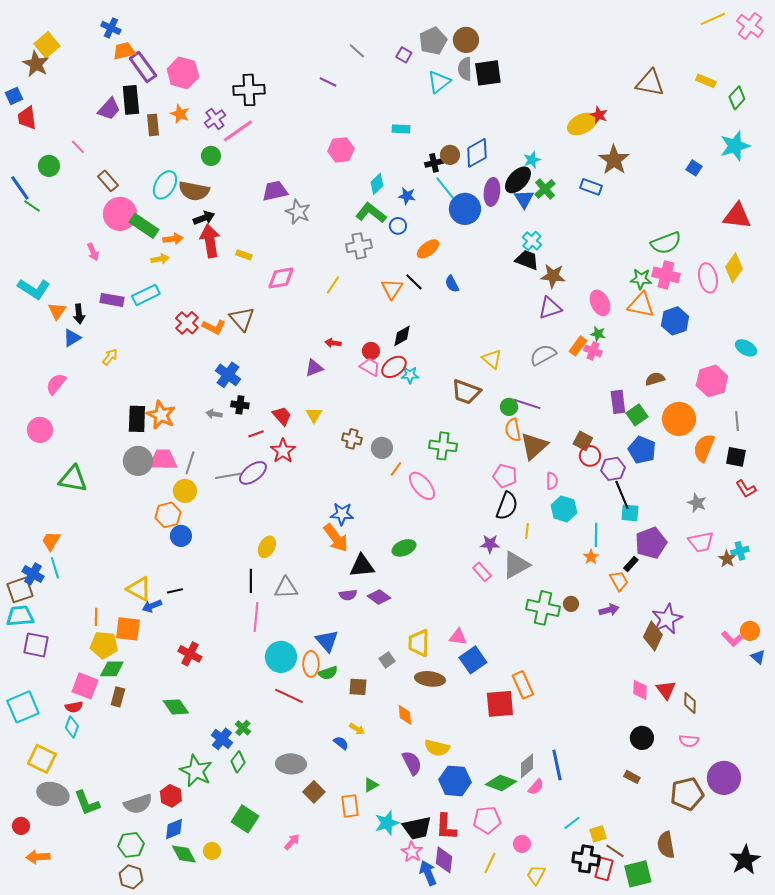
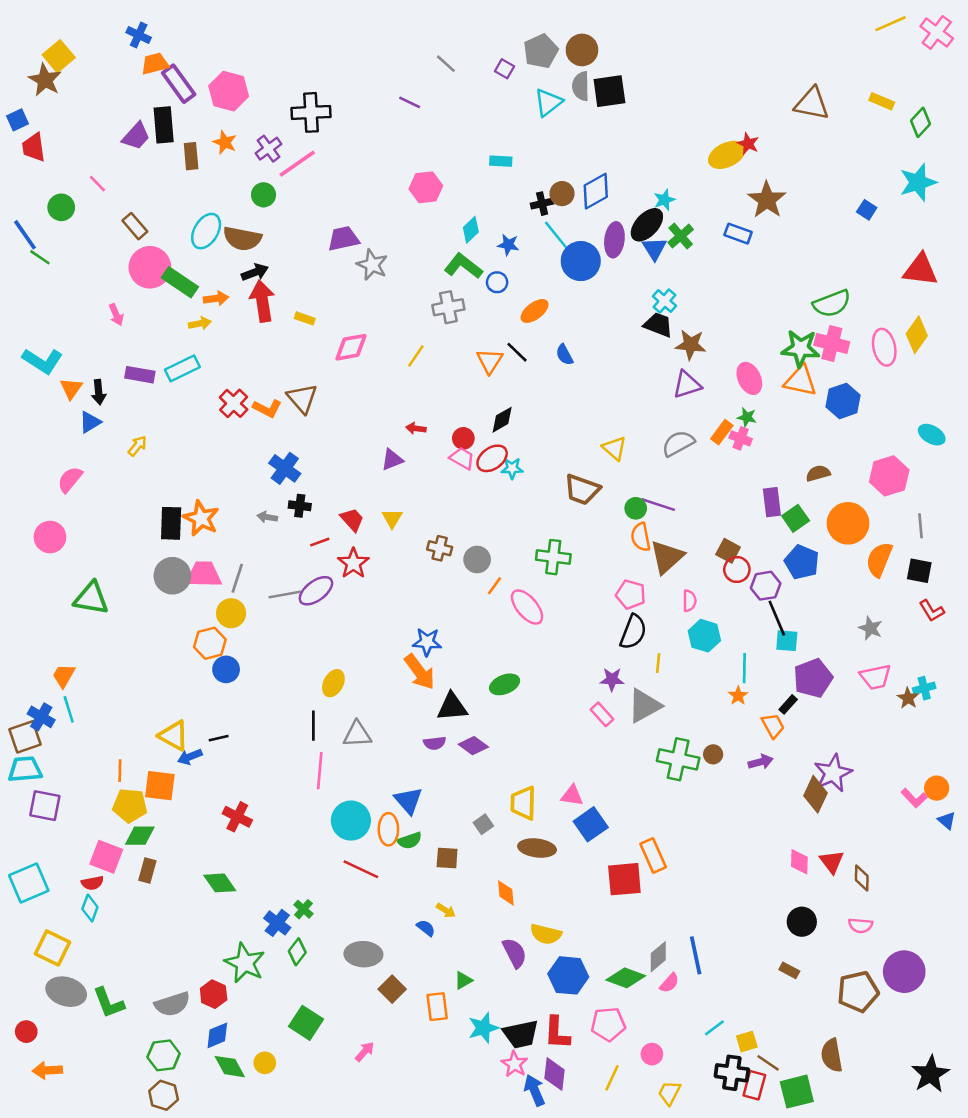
green star: (641, 279) -> (801, 348), size x1.4

